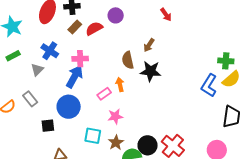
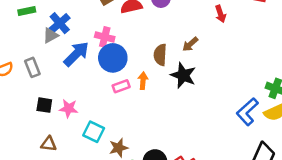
blue cross: (50, 51) -> (60, 23), moved
blue arrow: (75, 77) -> (76, 54), moved
blue circle: (69, 107) -> (113, 58), moved
pink star: (115, 116) -> (69, 108), moved

